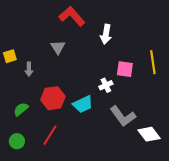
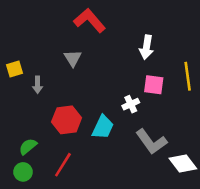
white arrow: (106, 34) -> (146, 47), moved
cyan trapezoid: (83, 104) -> (103, 127), turned -40
green semicircle: (21, 109) -> (28, 146), moved

